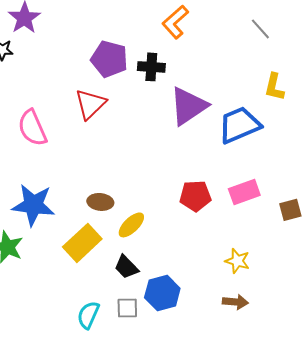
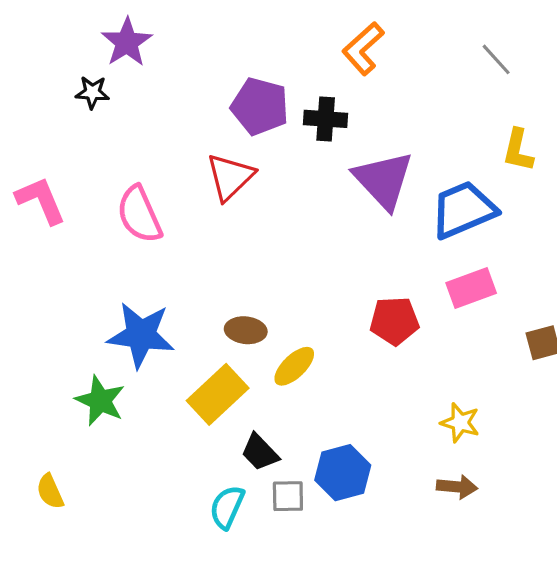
purple triangle: (188, 106) -> (383, 180), turned -39
pink rectangle: (244, 192) -> (471, 288), moved
black trapezoid: (126, 267) -> (260, 452), moved

